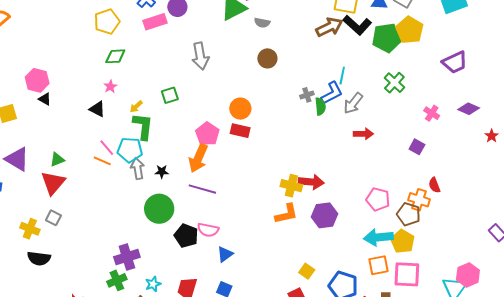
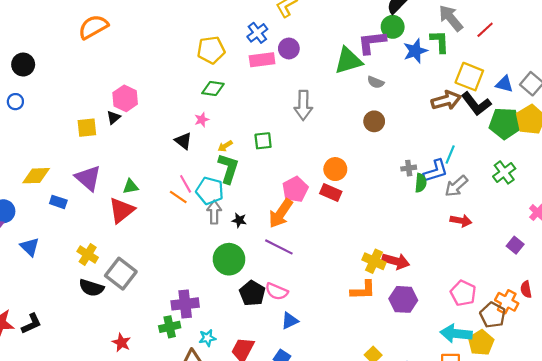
black triangle: (45, 99) -> (114, 117), moved, turned 40
gray square: (53, 218) -> (121, 274), moved, size x1.8

